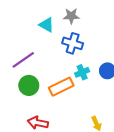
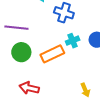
purple line: (23, 60) -> (16, 28), turned 40

